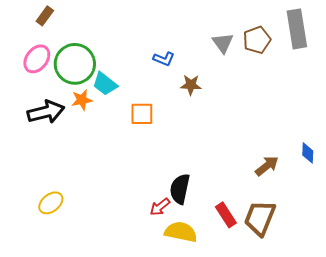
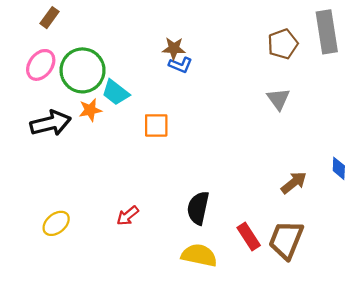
gray triangle: (223, 43) -> (278, 99), moved
brown star: (191, 85) -> (174, 48), moved
red arrow: (160, 207) -> (128, 216), moved

